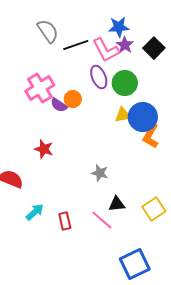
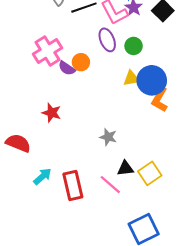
green circle: (125, 83) -> (134, 46), size x0.7
yellow square: (154, 209) -> (150, 173), moved
red rectangle: (65, 221) -> (73, 186), size x1.6

